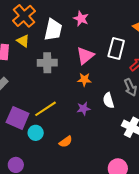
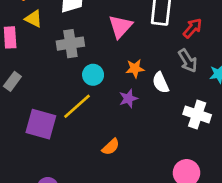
orange star: (84, 80) -> (135, 69), moved
cyan circle: (36, 133) -> (93, 75), moved

